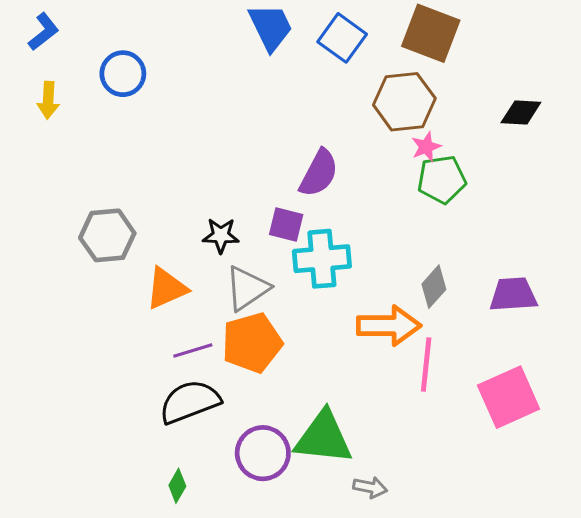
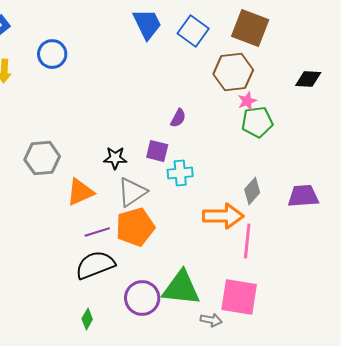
purple semicircle: (319, 173) -> (178, 118), size x0.6
cyan cross: (322, 259) -> (180, 173), size x0.7
pink square: (509, 397) -> (239, 297), moved, turned 33

